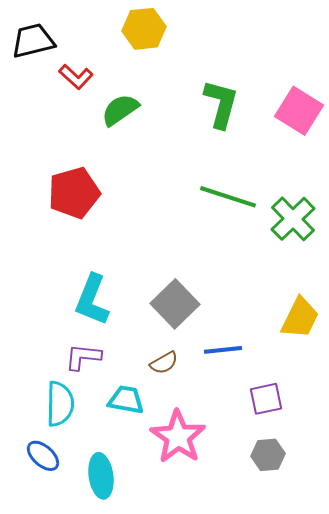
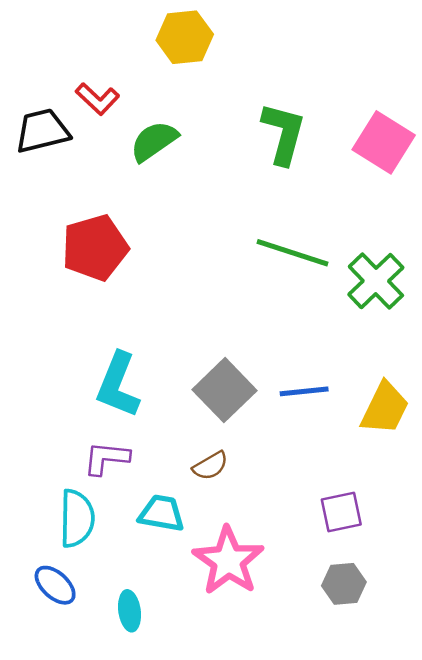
black trapezoid: (33, 41) -> (42, 131), moved
blue line: (223, 350) -> (304, 391), moved
cyan ellipse: (101, 476) -> (130, 611), size x0.7

